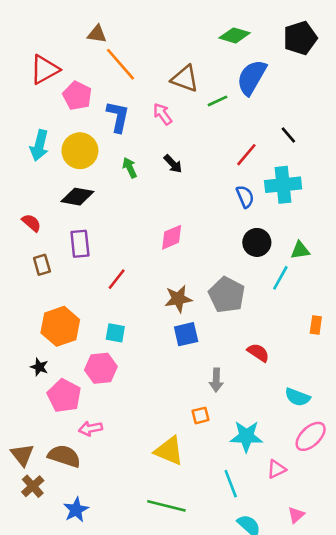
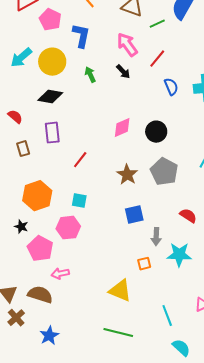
pink arrow: (162, 114) -> (127, 45), moved, size x1.4
cyan arrow: (39, 145) -> (21, 58), turned 35
red line: (246, 155) -> (157, 59), moved
blue semicircle: (245, 197) -> (171, 87), moved
black circle: (257, 242) -> (156, 132), moved
brown star: (178, 299) -> (127, 175), turned -30
blue square: (186, 334) -> (134, 215), moved
cyan star: (246, 436) -> (179, 255), moved

